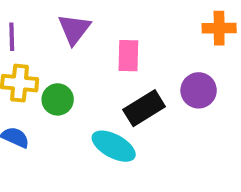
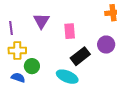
green circle: (58, 99) -> (32, 66), moved

